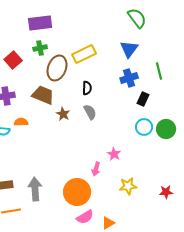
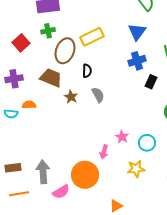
black semicircle: (87, 88) -> (87, 71), moved
cyan circle: (144, 127) -> (147, 143), moved
pink semicircle: (85, 217) -> (61, 192), moved

